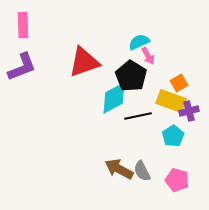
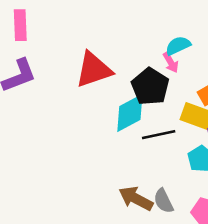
cyan semicircle: (139, 42) -> (178, 46), moved

